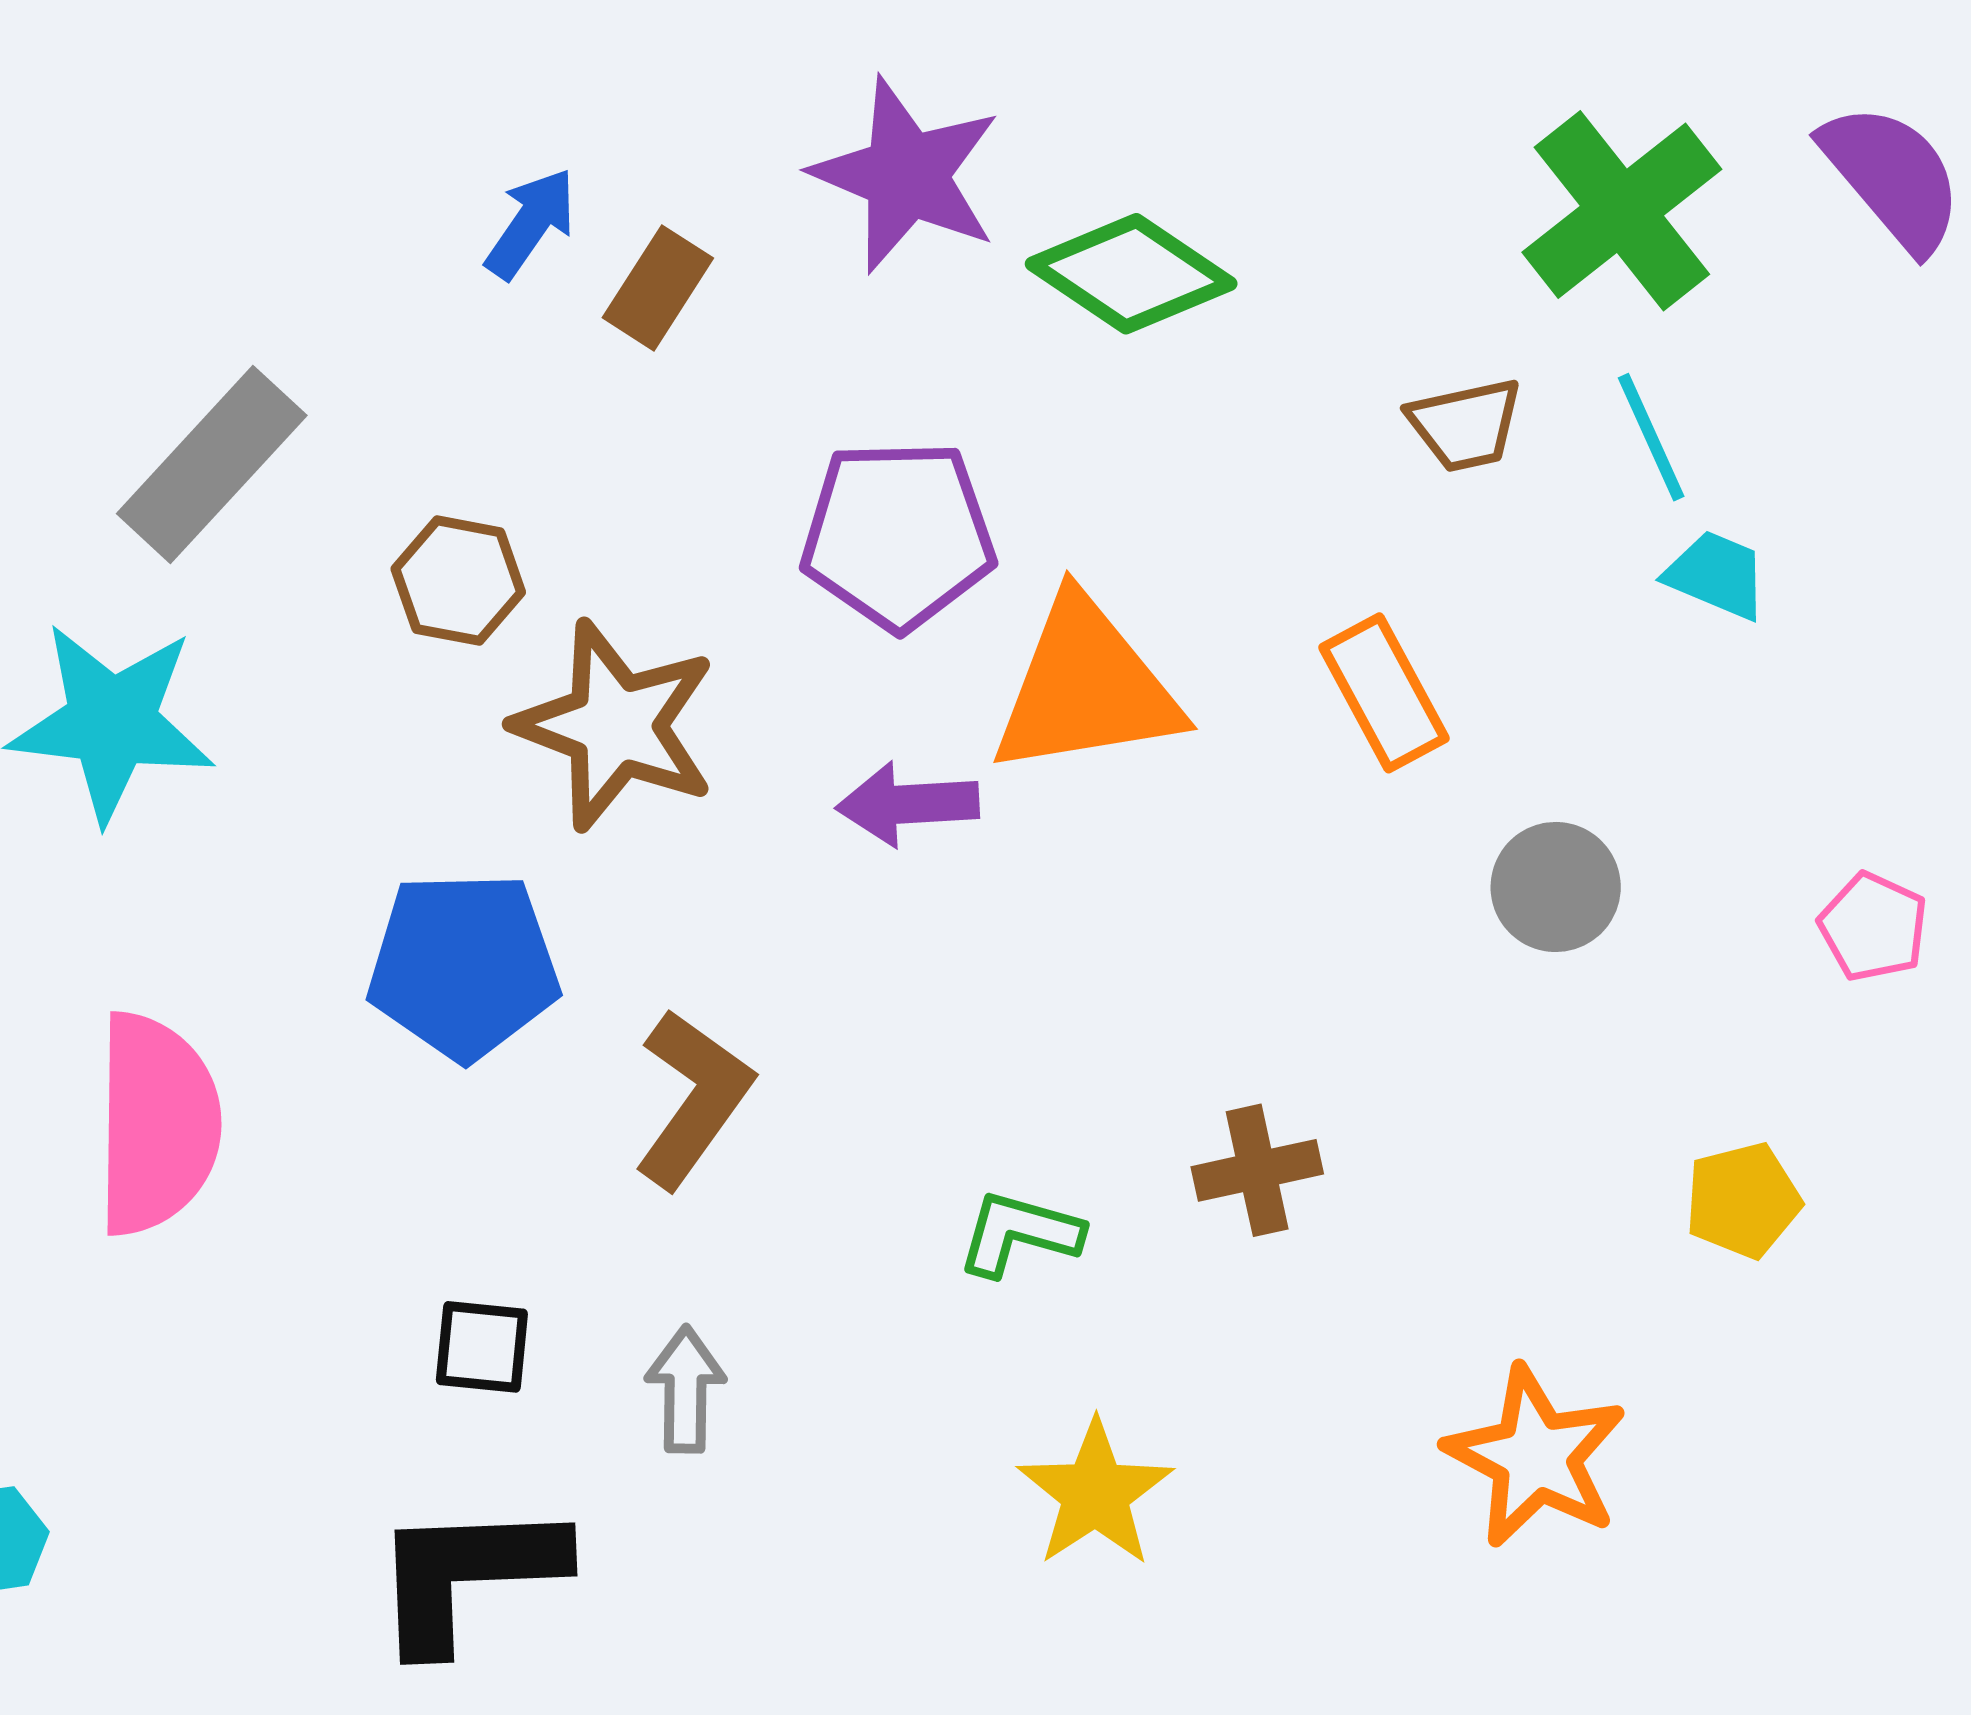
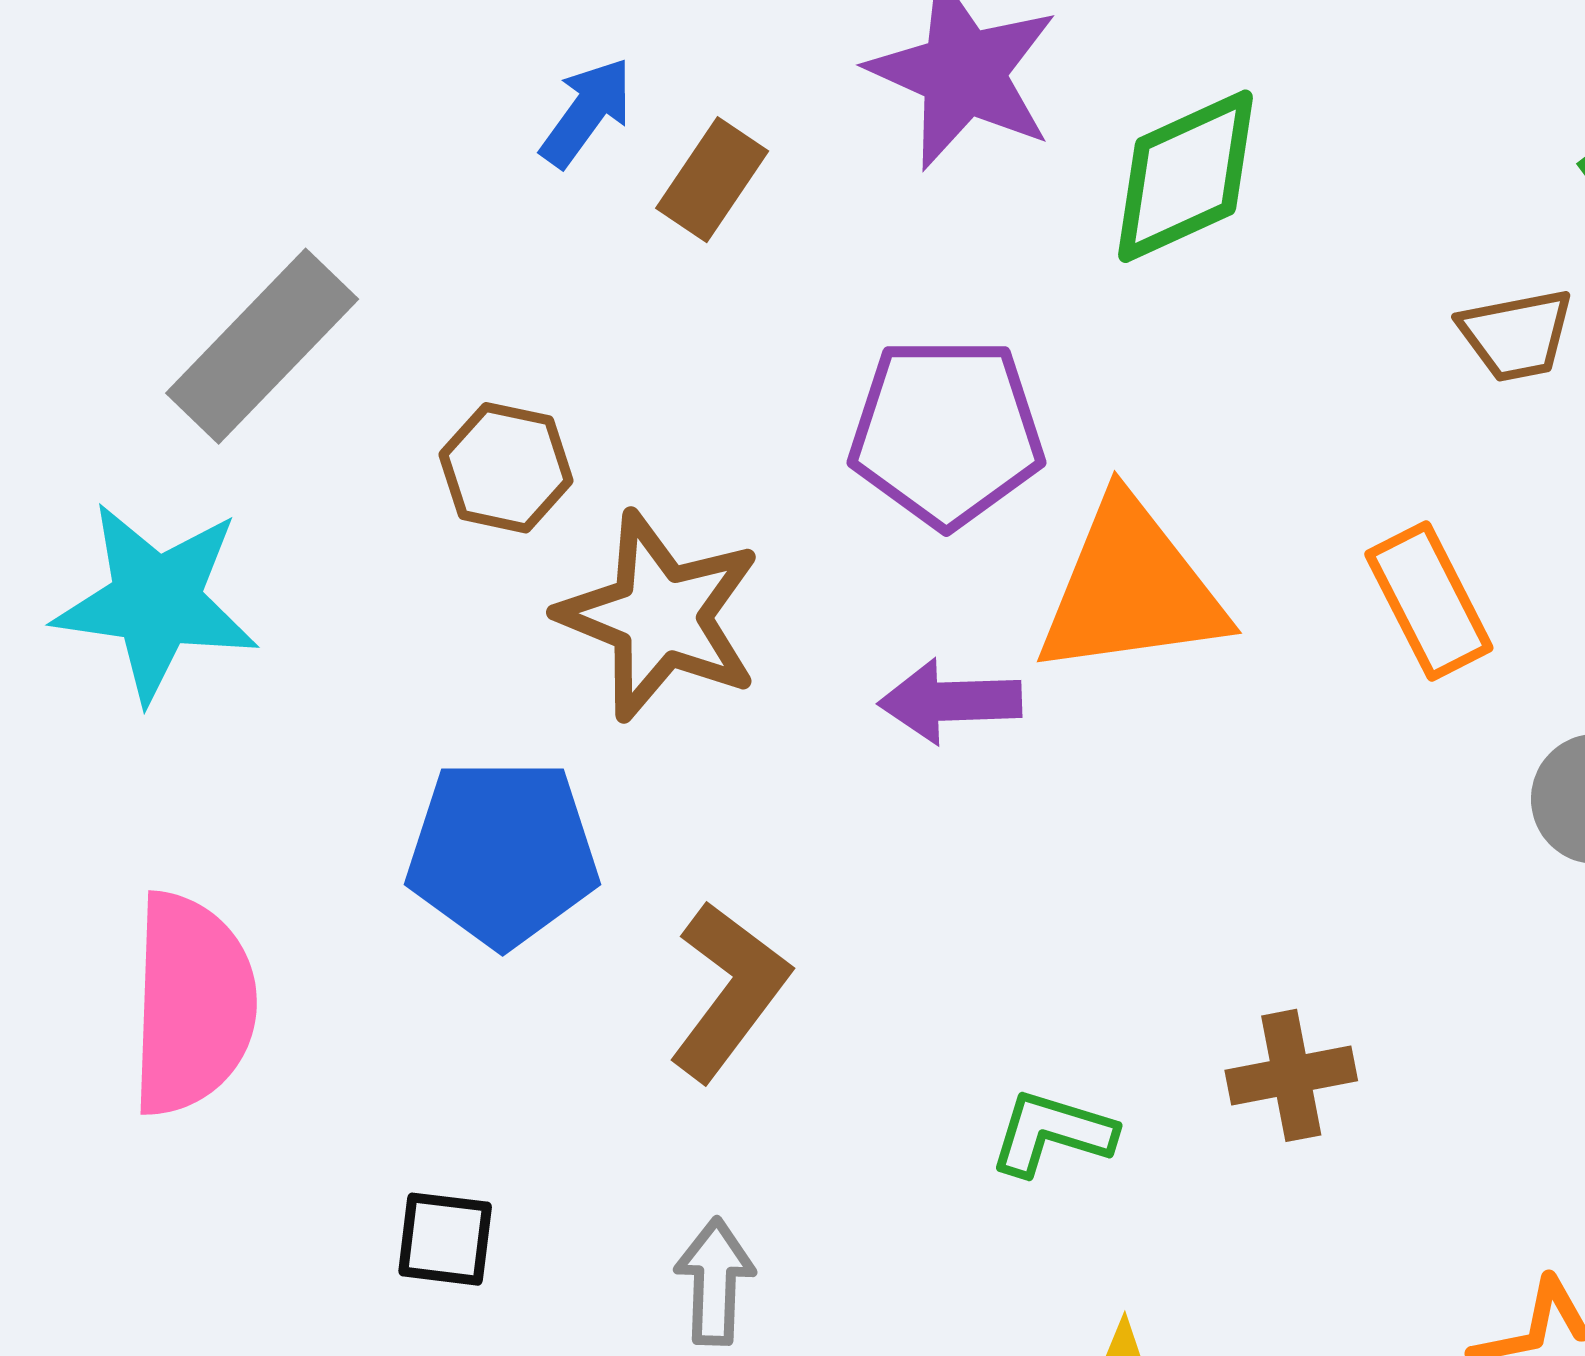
green diamond: (1131, 274) -> (1186, 176), turned -60
black square: (482, 1347) -> (445, 1239), moved

